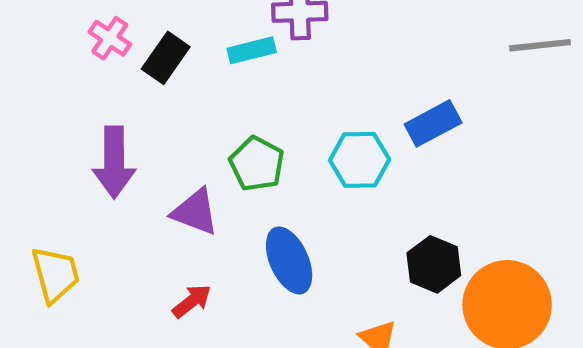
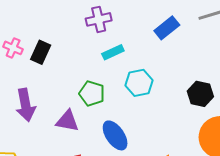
cyan rectangle: (252, 50) -> (113, 52), moved
blue rectangle: (433, 123) -> (167, 28), moved
black hexagon: (434, 264) -> (200, 94), moved

